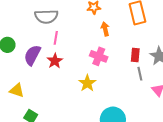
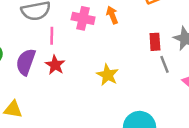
pink cross: (99, 56) -> (83, 18), moved
yellow star: (87, 83) -> (108, 75), moved

